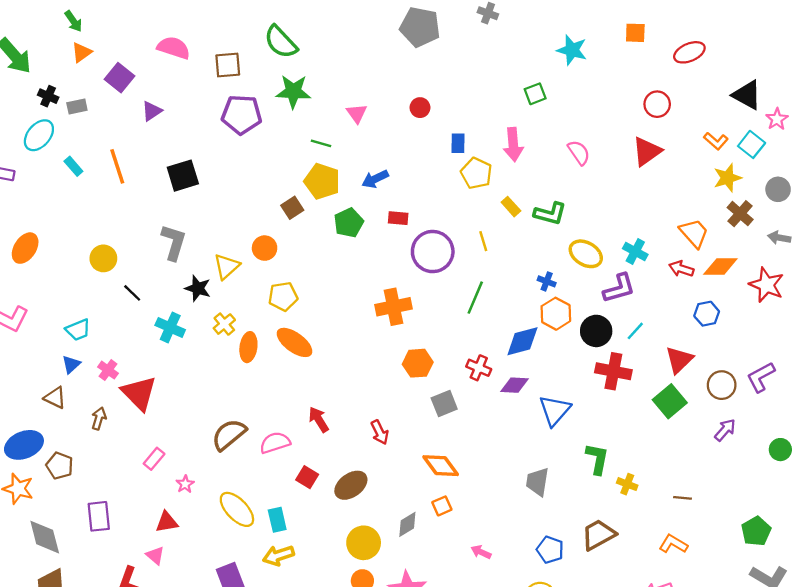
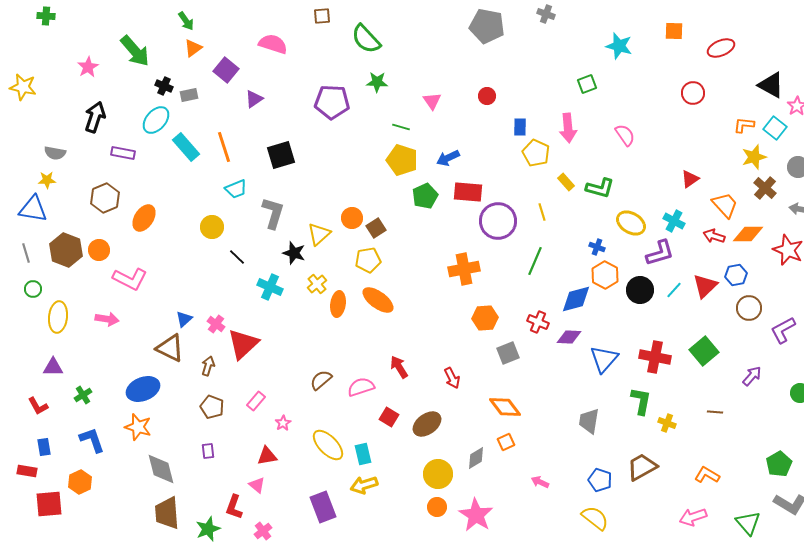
brown square: (228, 65) -> (322, 16), moved, size x0.7
green star: (293, 91) -> (377, 82), size x0.7
orange L-shape: (716, 141) -> (744, 125), turned 145
red triangle: (647, 151) -> (690, 179), moved, size x0.7
cyan rectangle: (73, 166) -> (186, 147), size x1.6
brown square: (292, 208) -> (376, 228), moved
red rectangle: (398, 218) -> (468, 192), size x1.6
cyan trapezoid: (78, 330) -> (236, 189), moved
red triangle: (679, 360) -> (705, 286), moved
red cross: (613, 371) -> (655, 357), moved
brown circle: (722, 385) -> (749, 308), moved
red triangle: (139, 393) -> (243, 344), turned 32
brown triangle: (55, 398) -> (170, 348), size x1.4
brown semicircle: (229, 435) -> (321, 380), size x0.7
brown pentagon: (60, 466) -> (212, 407), moved
brown line: (682, 498) -> (715, 412), moved
purple rectangle: (99, 516) -> (208, 451), size x0.6

